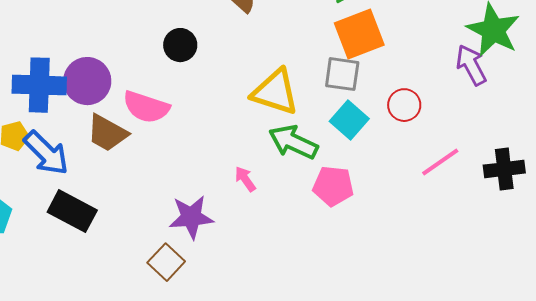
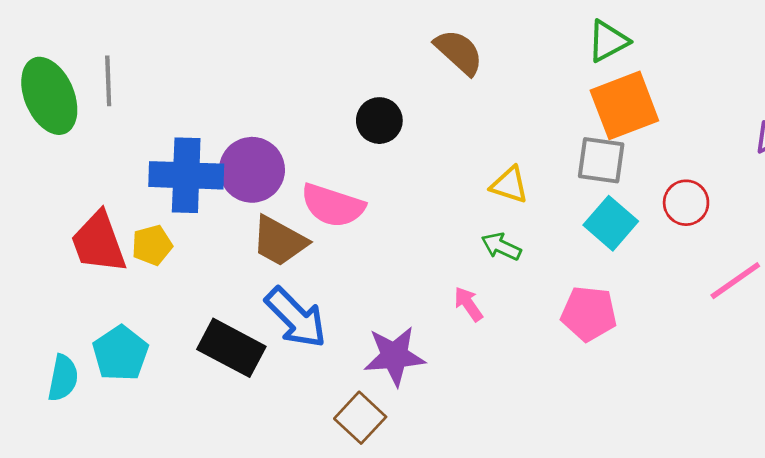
yellow triangle: (275, 92) -> (509, 185), size x0.6
green arrow: (293, 142) -> (501, 246), moved, size x0.6
blue arrow: (46, 153) -> (296, 318), moved

